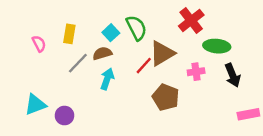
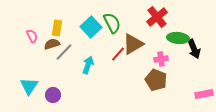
cyan square: (111, 33) -> (91, 27), size x1.5
brown semicircle: (102, 53) -> (52, 44), moved
black arrow: (233, 75) -> (194, 49), moved
brown pentagon: (166, 97) -> (156, 80), moved
cyan triangle: (35, 105) -> (29, 86), turned -36

